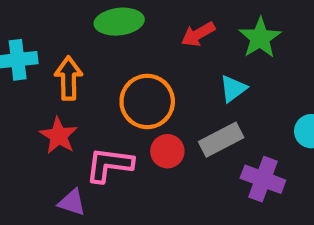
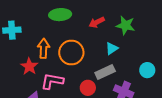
green star: (260, 38) -> (125, 25), turned -30
orange arrow: (69, 78) -> (44, 48), moved
red circle: (167, 151) -> (88, 88), moved

